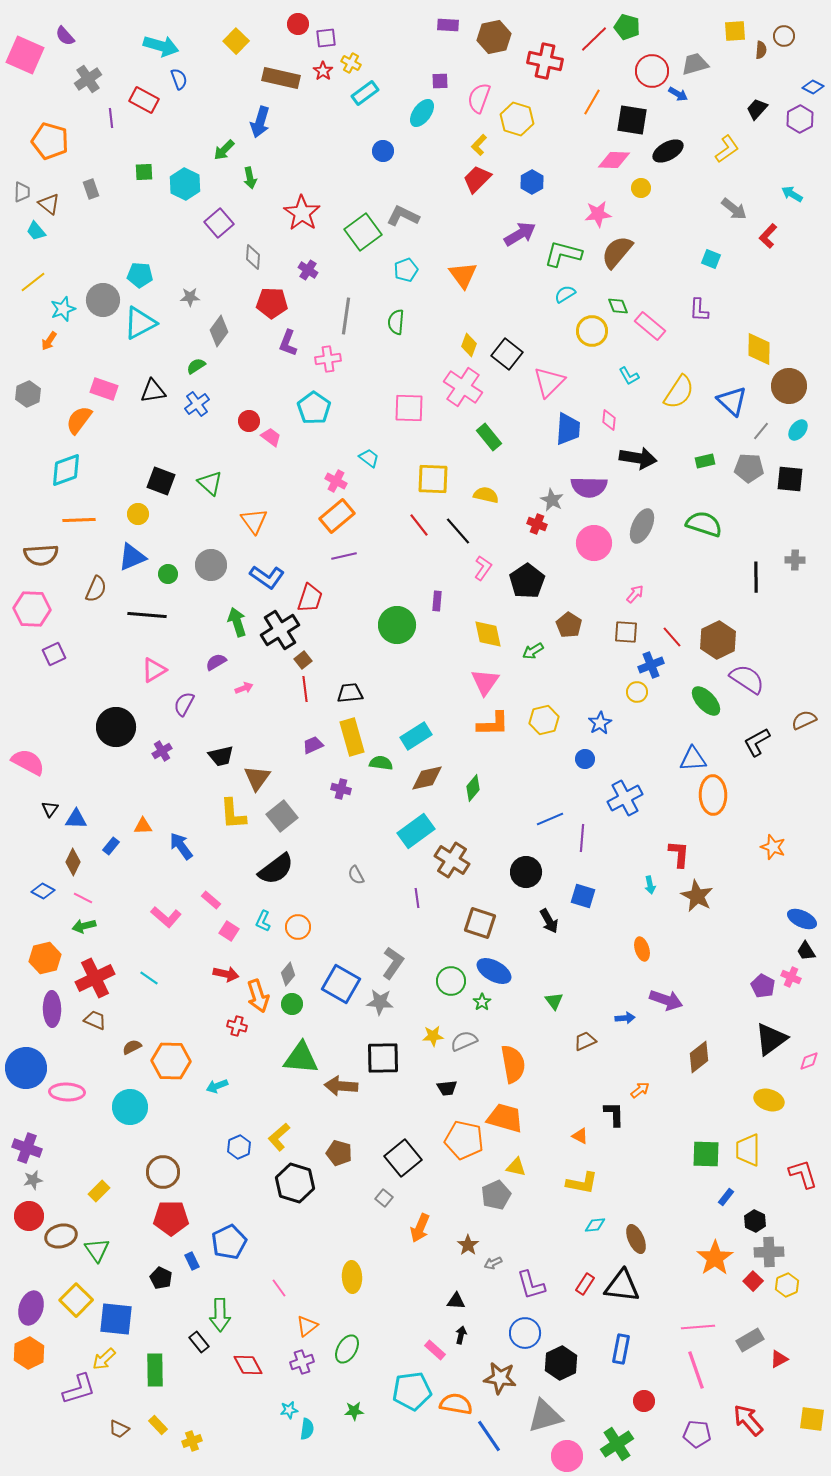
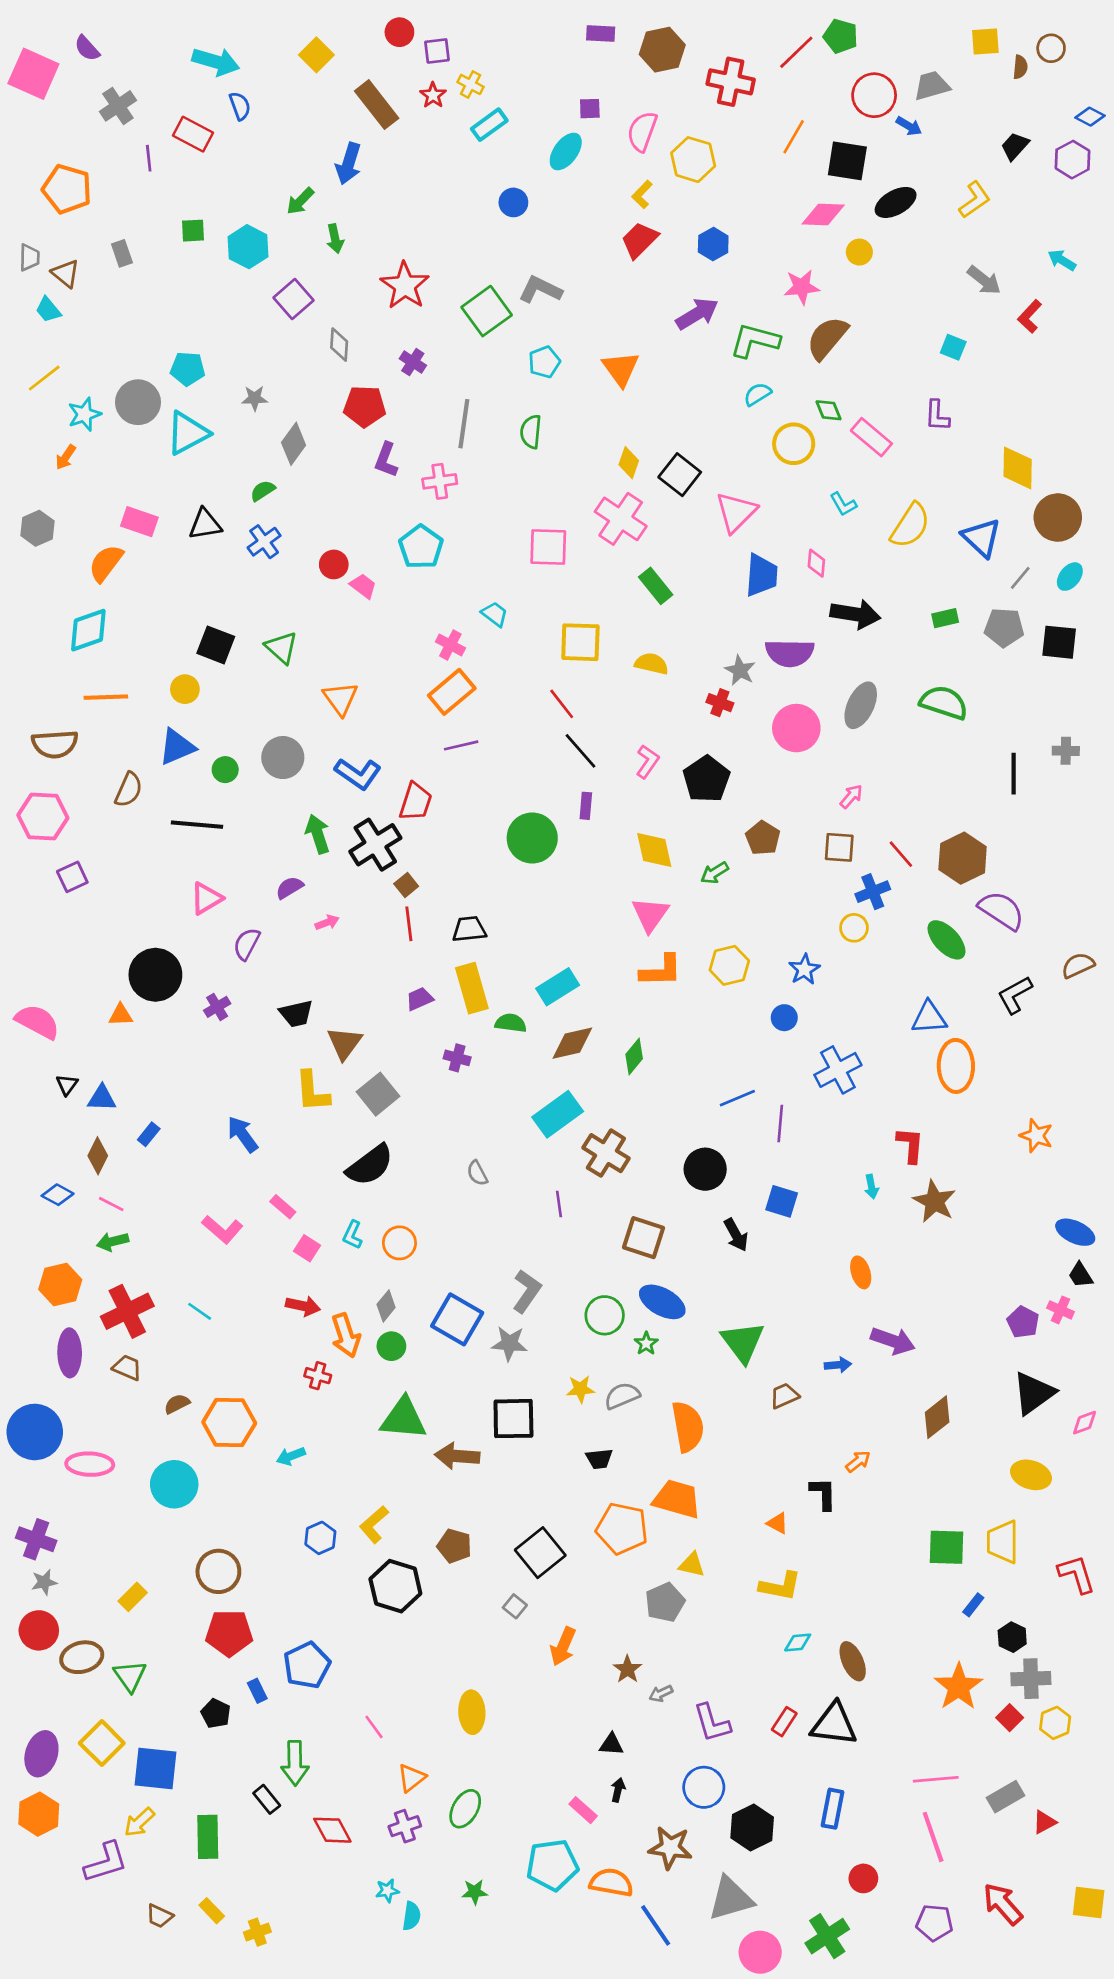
brown rectangle: (281, 78) -> (377, 105), turned 39
black line: (458, 531) -> (580, 751), moved
orange triangle: (143, 826) -> (121, 1015), moved
green triangle: (554, 1001) -> (743, 1342), size x1.8

